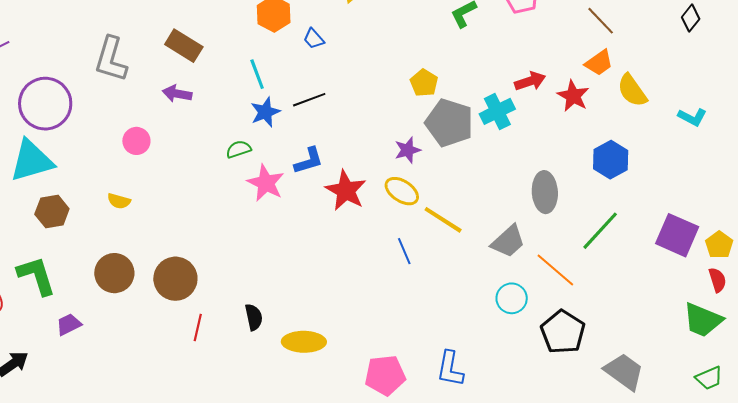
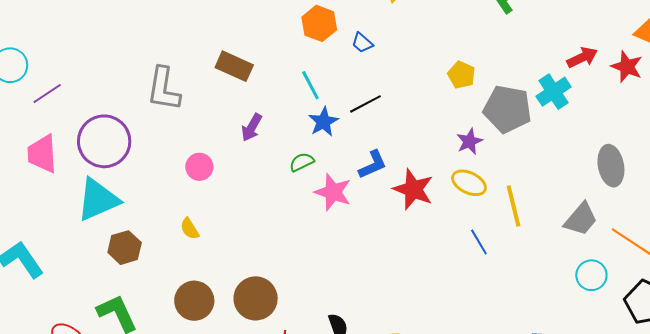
yellow pentagon: (424, 83) -> (461, 75), moved
purple arrow: (177, 94) -> (252, 127), moved, turned -64
yellow semicircle: (119, 201) -> (190, 229), turned 50
yellow line: (443, 220) -> (513, 206), turned 51

